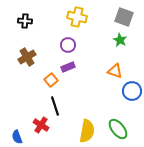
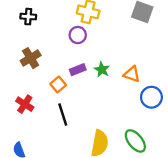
green star: (120, 40) -> (102, 70), moved
purple circle: (68, 45) -> (78, 35), moved
red cross: (41, 125) -> (25, 104), moved

